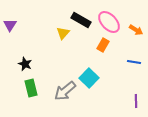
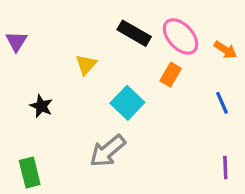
yellow triangle: (63, 33) -> (86, 65), moved
blue line: (134, 62) -> (222, 103), turned 56
cyan square: (89, 78) -> (127, 103), moved
green rectangle: (31, 88) -> (30, 172), moved

